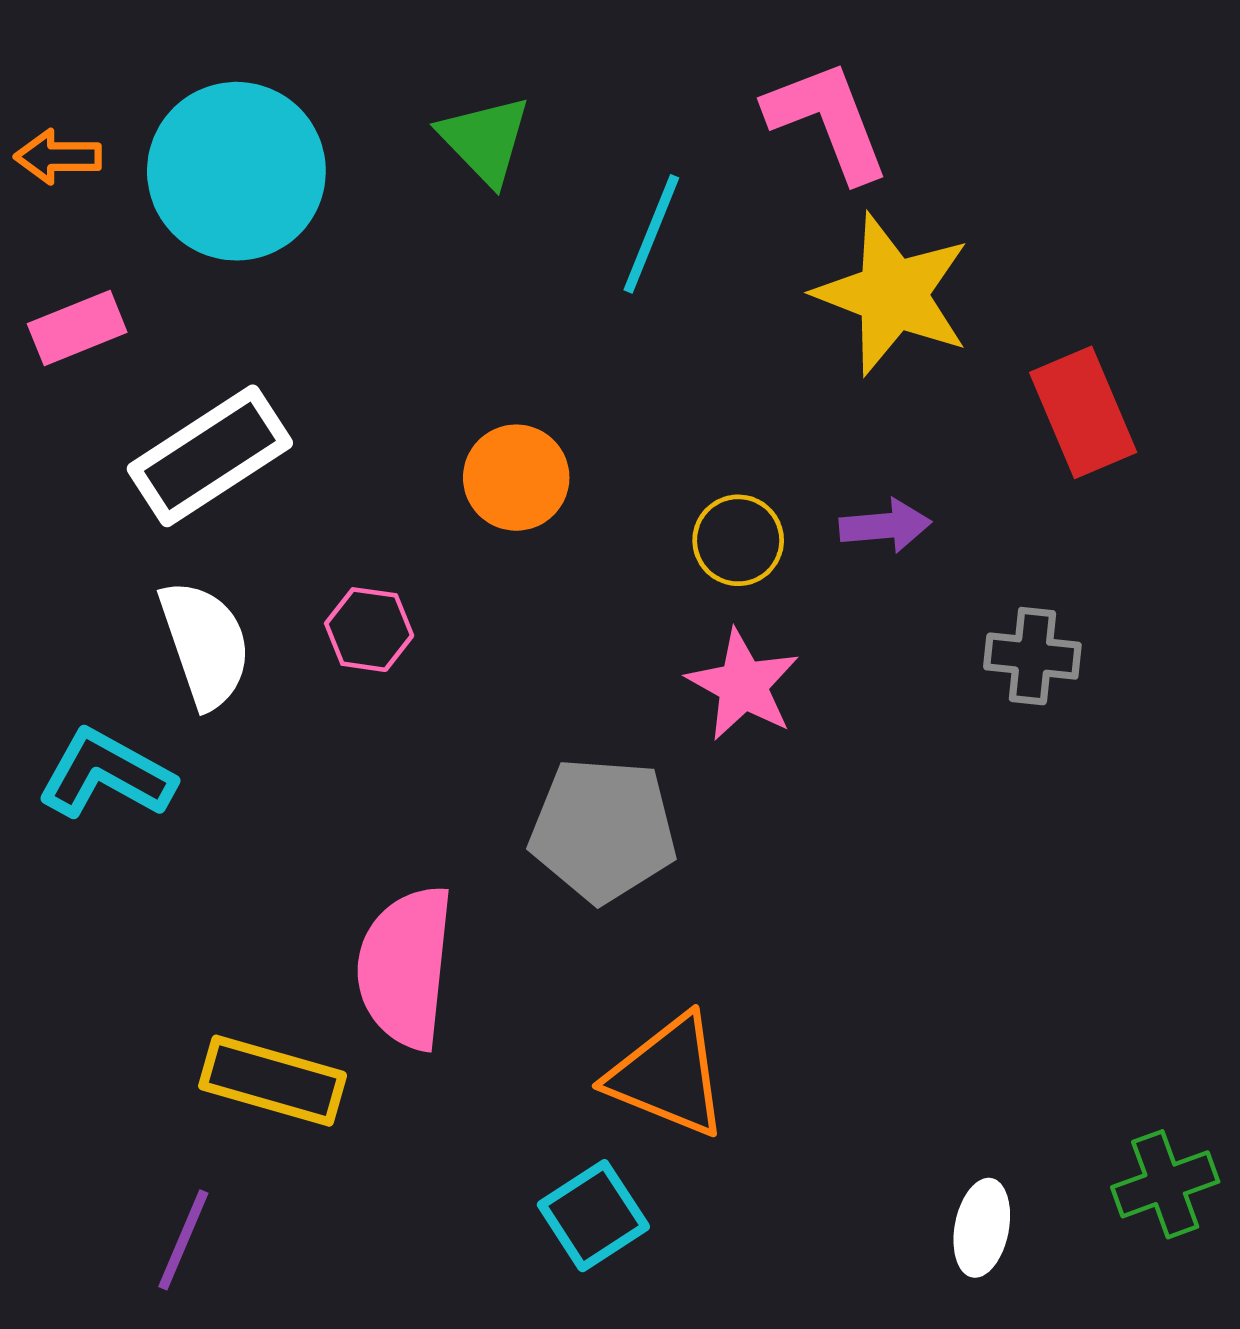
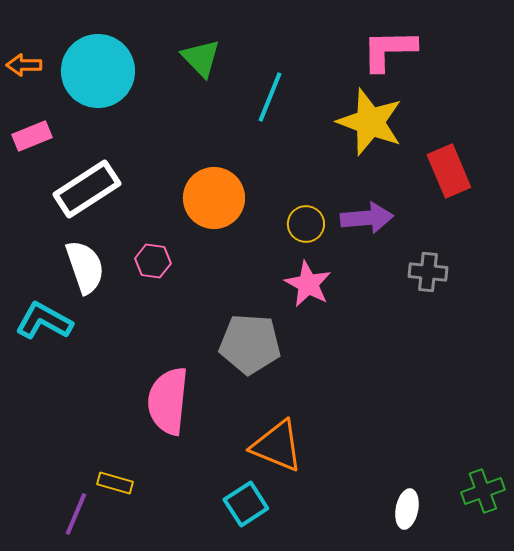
pink L-shape: (827, 121) -> (389, 50), moved, turned -70
orange circle: (516, 478) -> (214, 198), size x1.4
purple arrow: (885, 526) -> (367, 218), size x1.4
yellow rectangle: (273, 1081) -> (115, 483), moved, size x0.6

